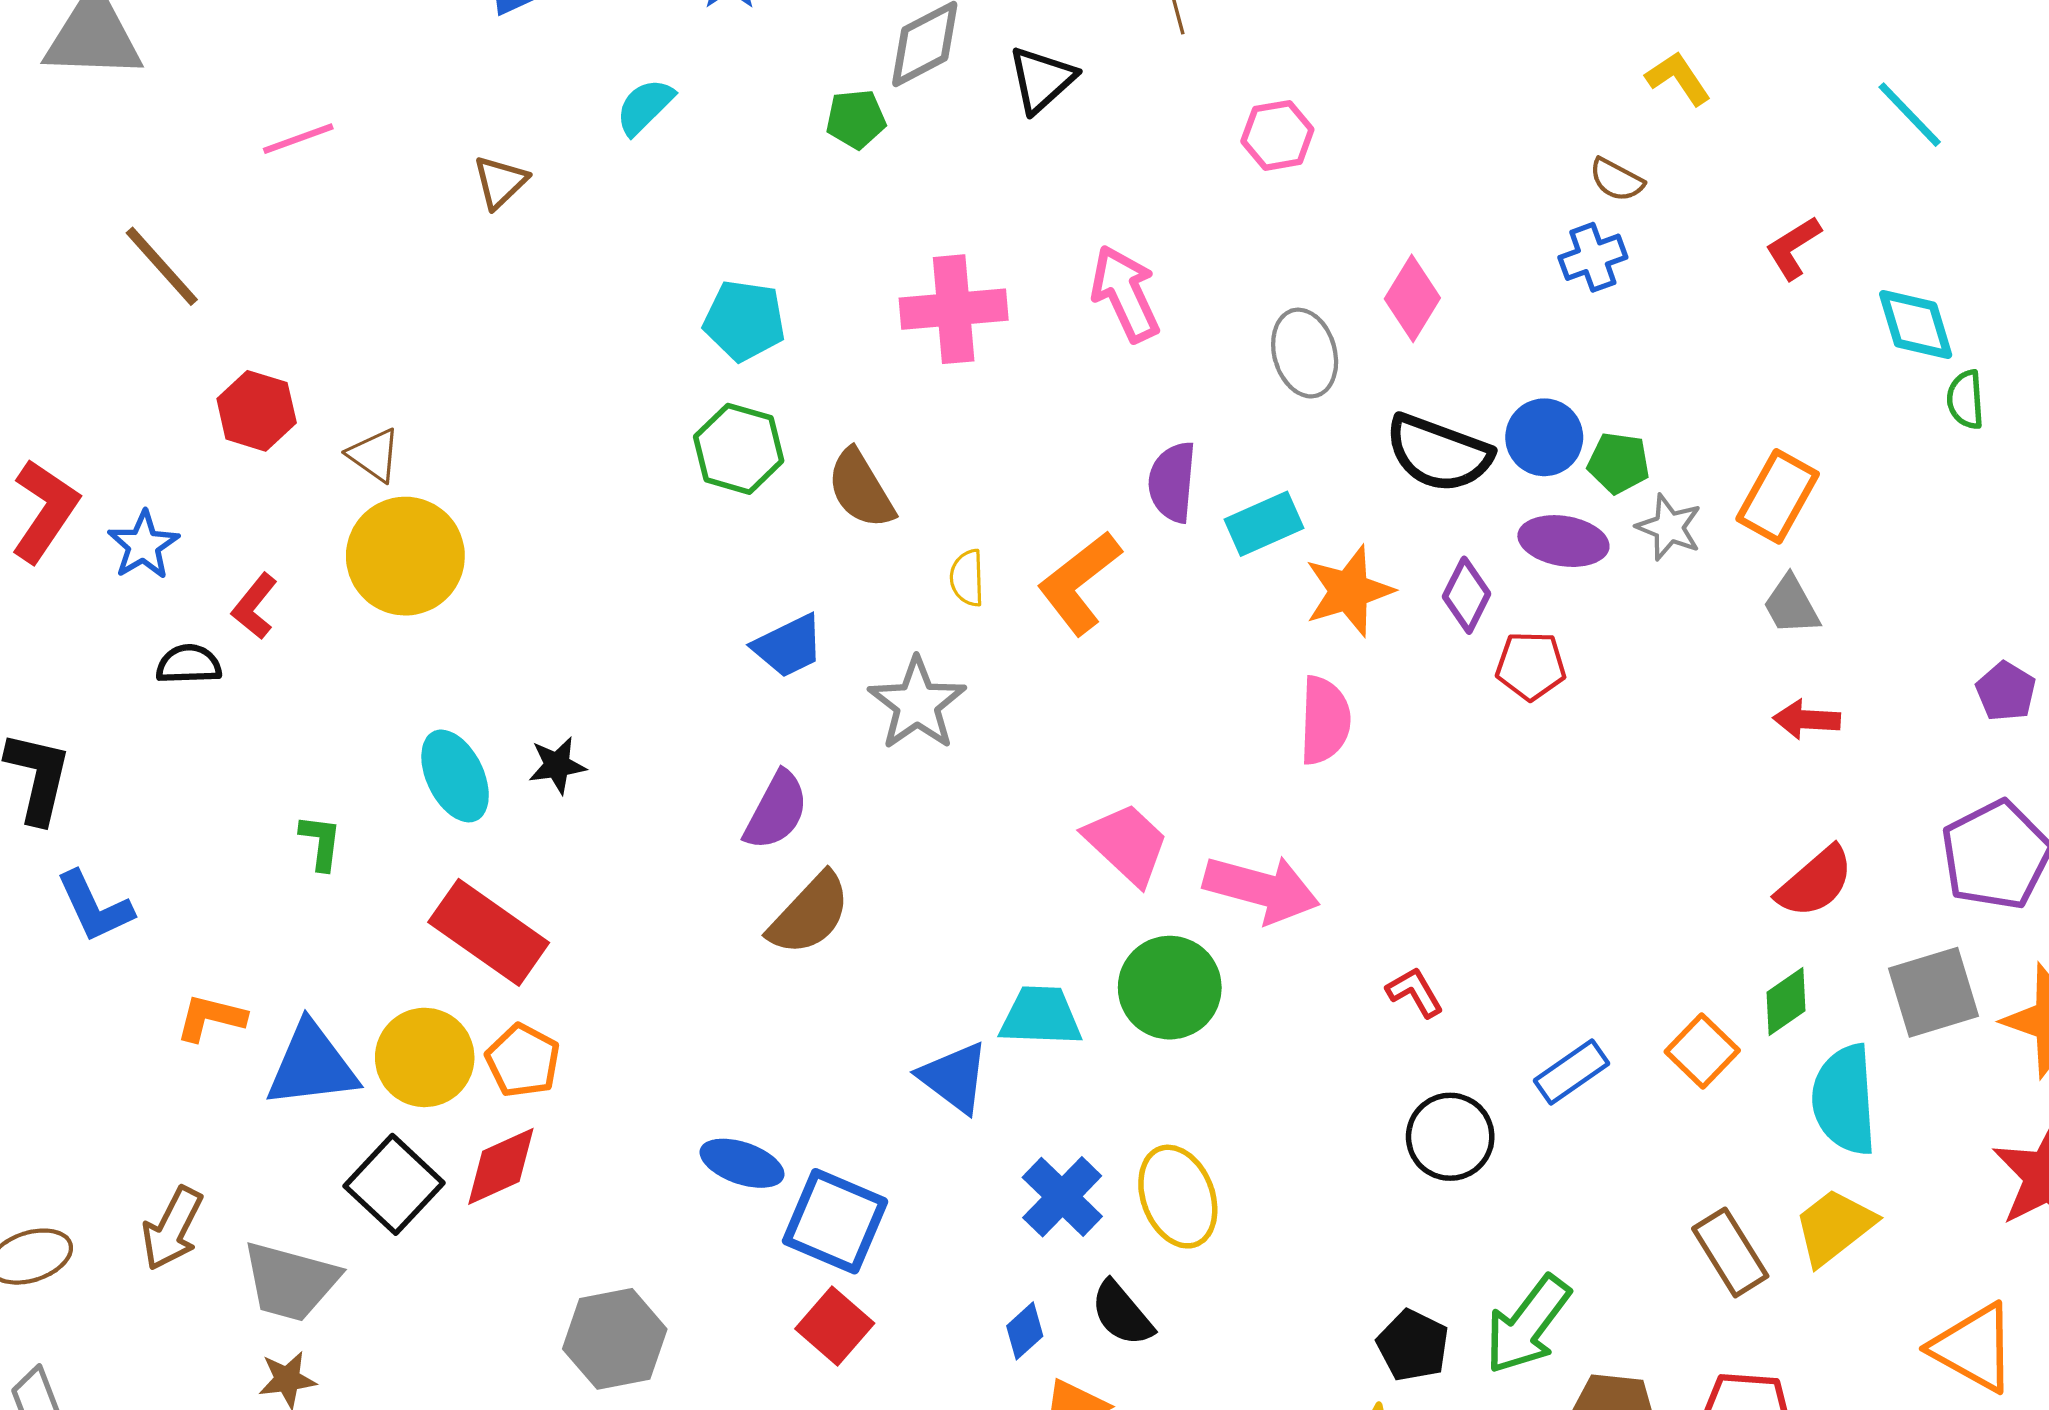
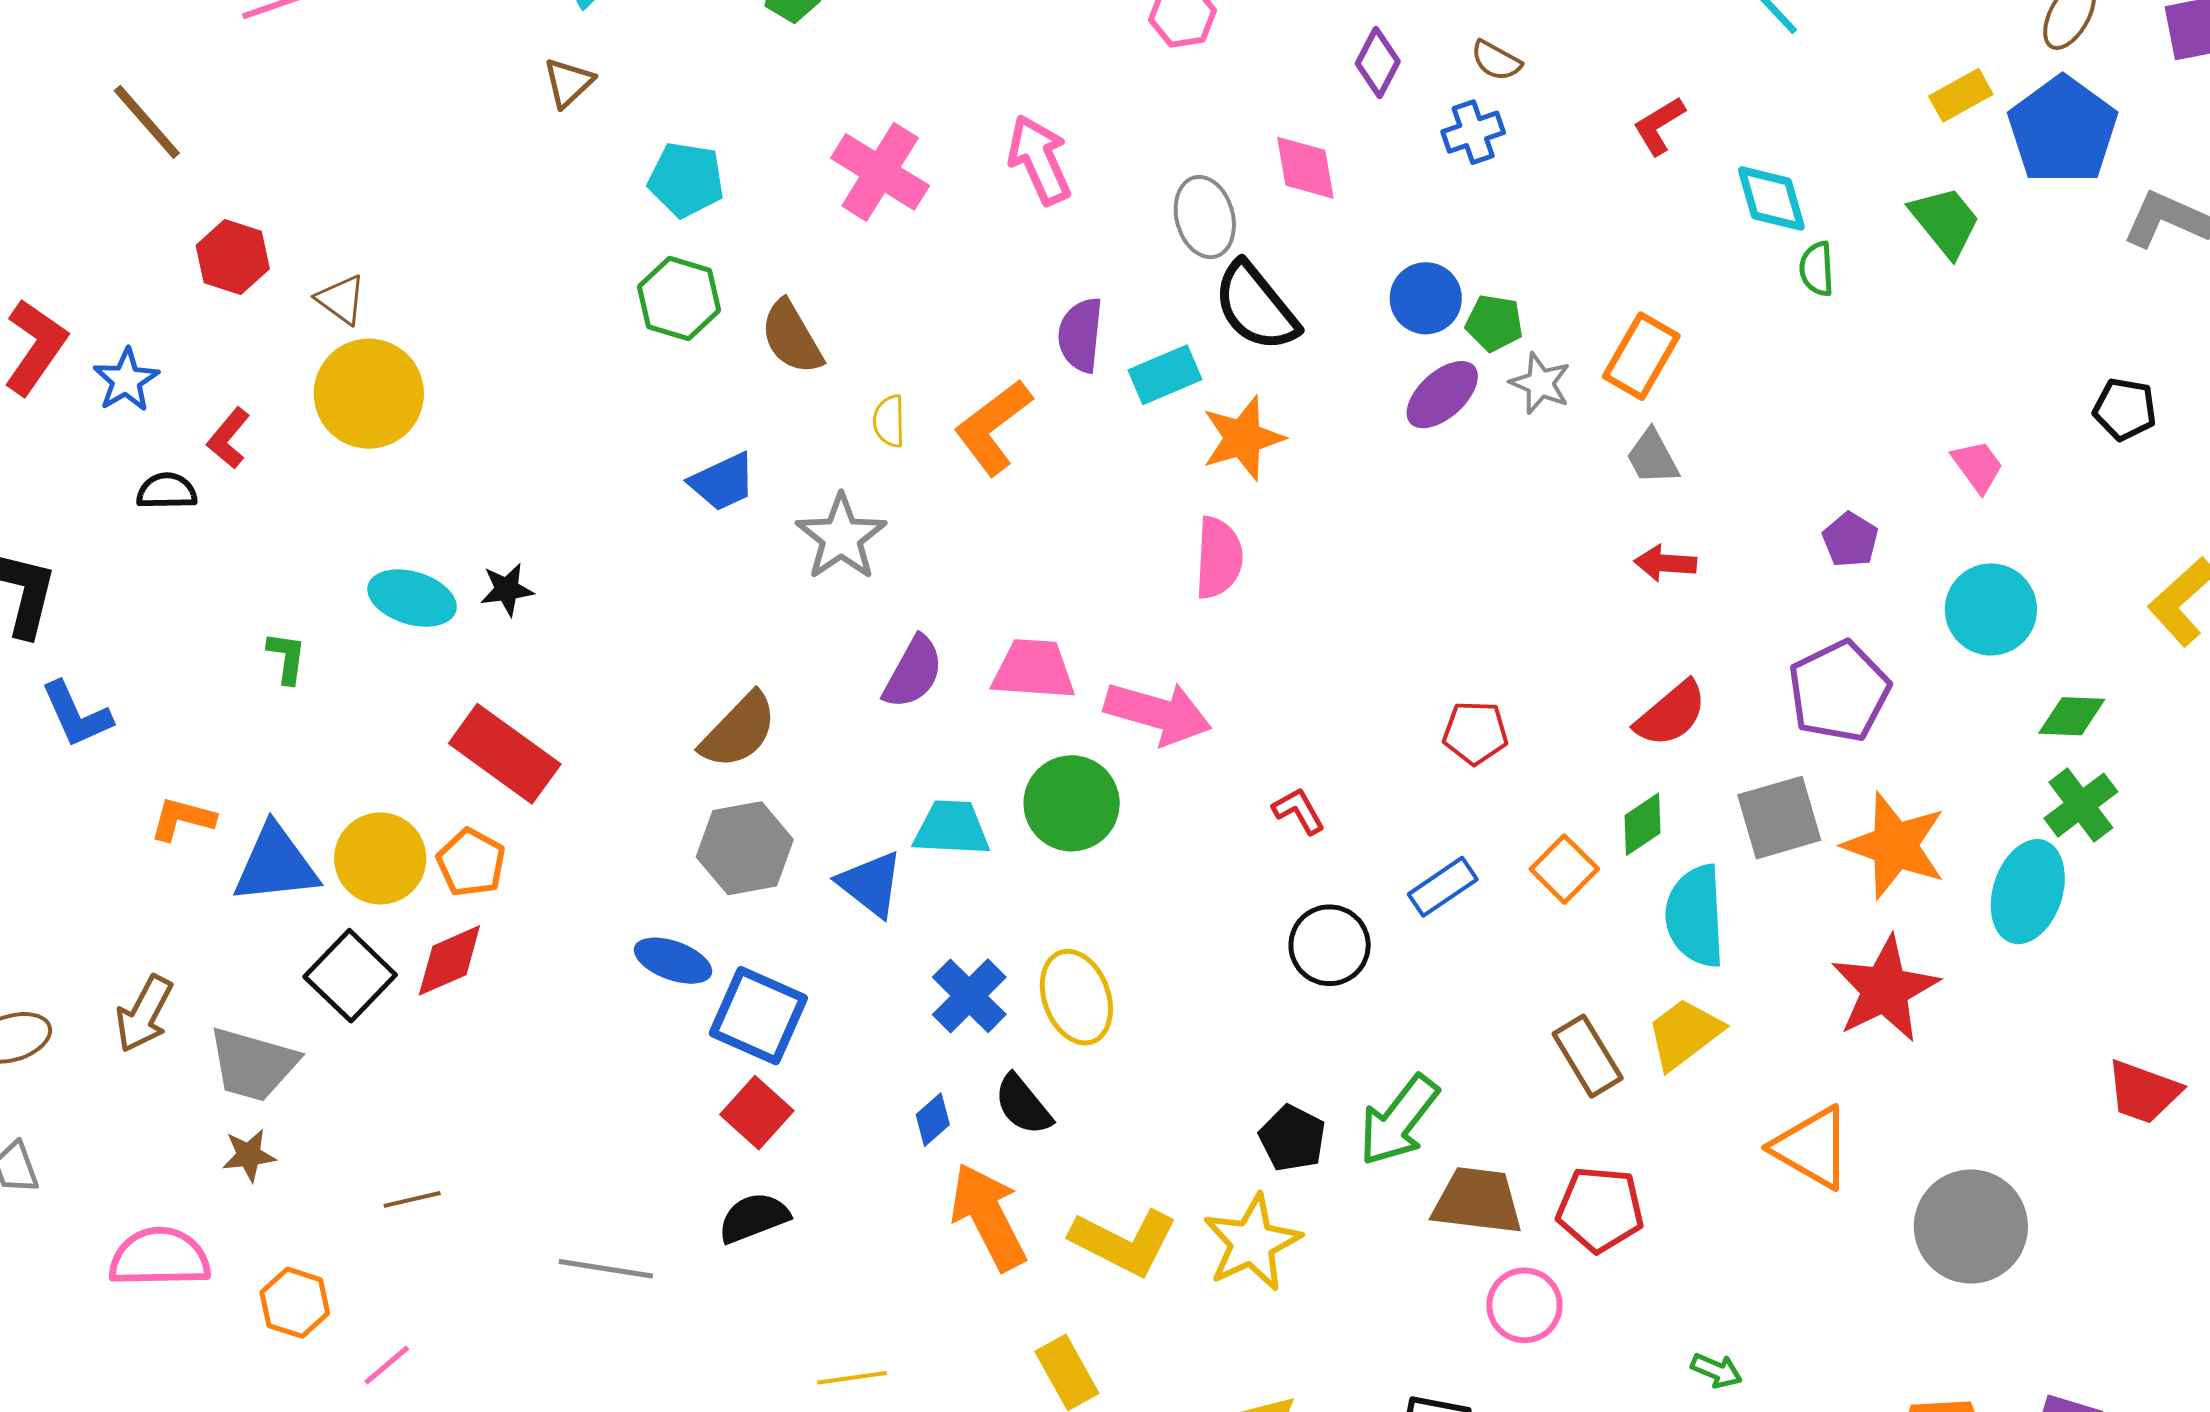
brown triangle: (500, 182) -> (568, 82), moved
pink diamond: (1412, 298) -> (1305, 168), turned -42
pink cross: (954, 309) -> (880, 172), turned 36
black semicircle: (1439, 453) -> (1256, 307), moved, turned 30
purple ellipse: (1563, 541) -> (1442, 395), turned -52
purple diamond: (1467, 595) -> (1378, 62), moved
red pentagon: (1531, 666) -> (1475, 733), moved
cyan ellipse: (455, 776) -> (412, 598), turned -48
purple semicircle: (776, 811) -> (913, 672), moved
pink trapezoid: (1127, 844) -> (1034, 669), turned -40
red rectangle: (489, 932) -> (505, 754), moved
gray hexagon: (615, 1339) -> (745, 848), moved

